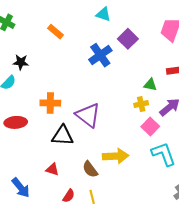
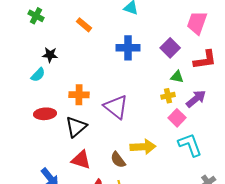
purple square: (128, 39) -> (170, 48), moved
blue cross: (100, 55) -> (128, 48), turned 35
black triangle: (63, 136) -> (76, 127), moved, turned -45
red triangle: (52, 169) -> (81, 160), size x1.5

